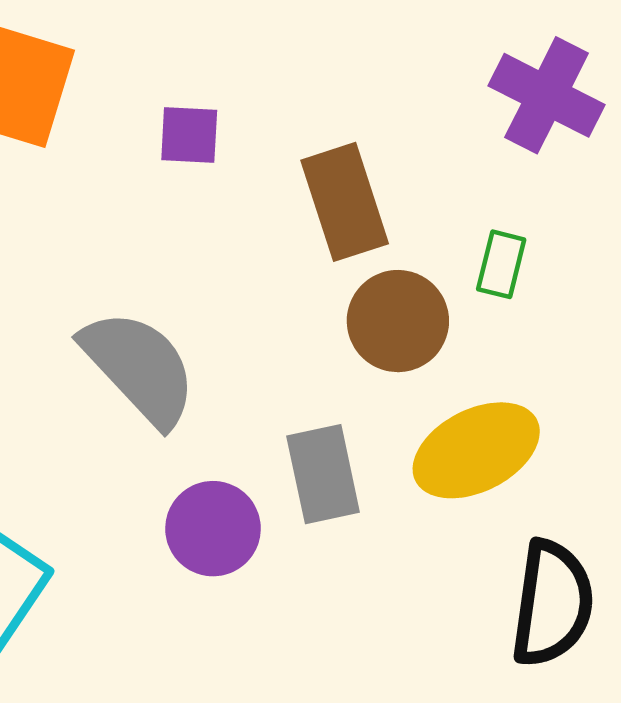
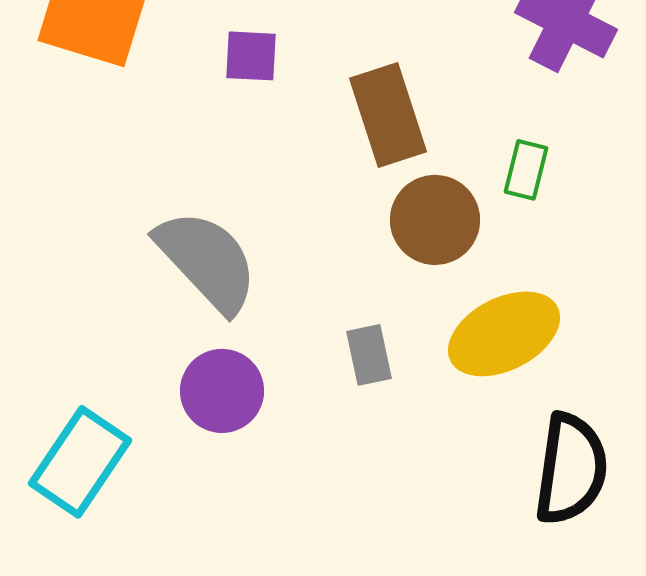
gray rectangle: (323, 474) -> (369, 355), size x0.7
purple circle: (213, 529) -> (222, 391), moved

